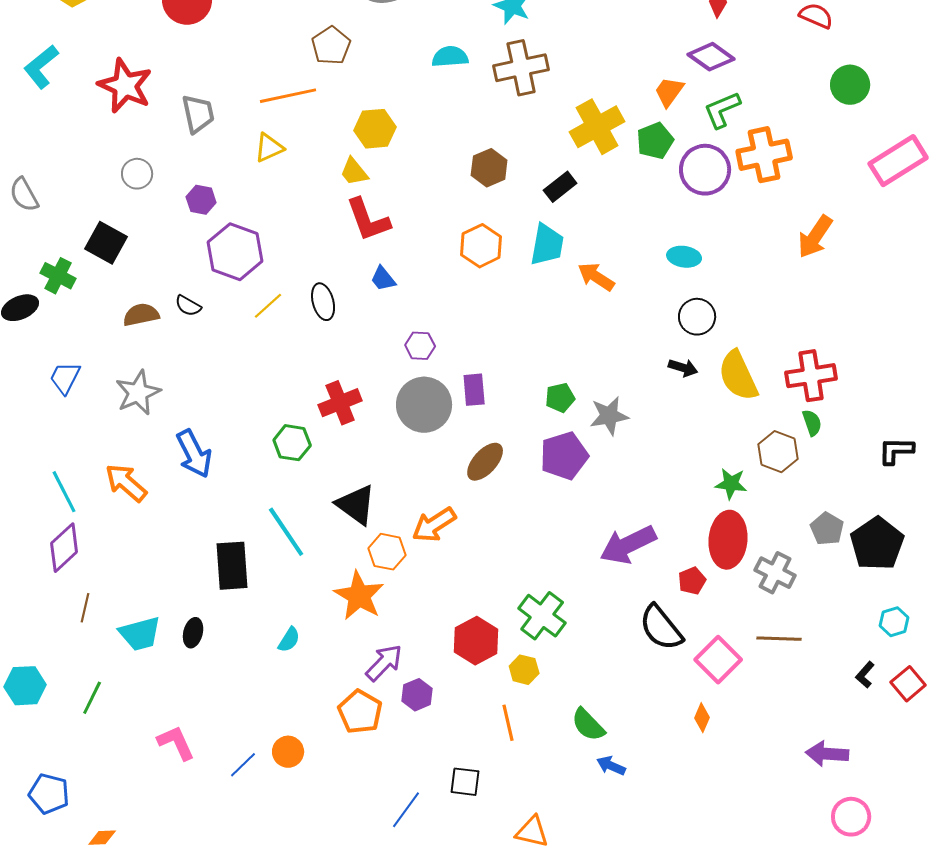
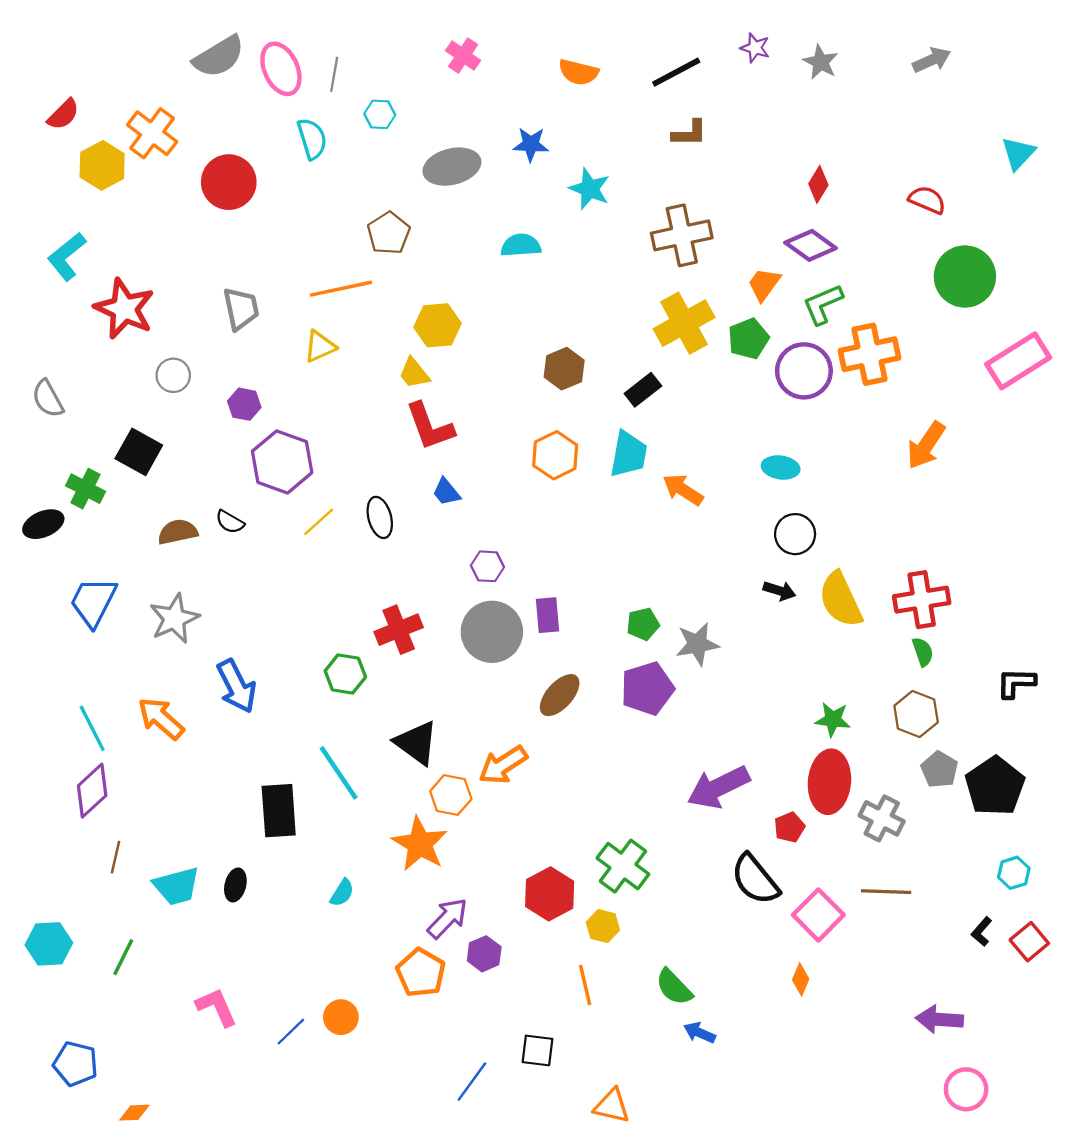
brown cross: (521, 68) -> (682, 235), moved
green circle: (850, 85) -> (965, 276), size x1.4
red star: (125, 86) -> (124, 309), moved
blue trapezoid: (65, 378) -> (93, 602), size x1.4
brown hexagon: (778, 452) -> (916, 714), moved

